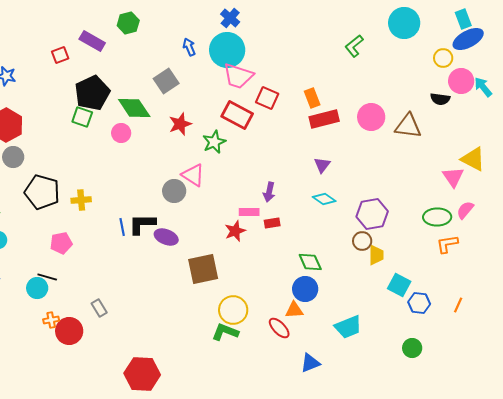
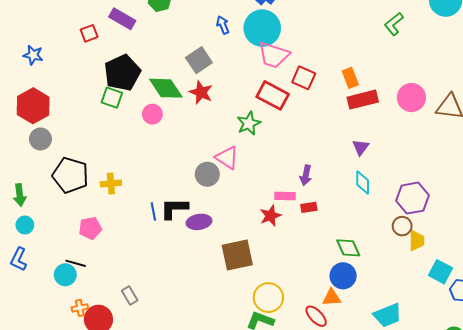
red star: (180, 124) -> (201, 92), moved, turned -30
cyan diamond: (324, 199) -> (363, 183), turned 55
purple ellipse: (166, 237) -> (199, 222), turned -30

